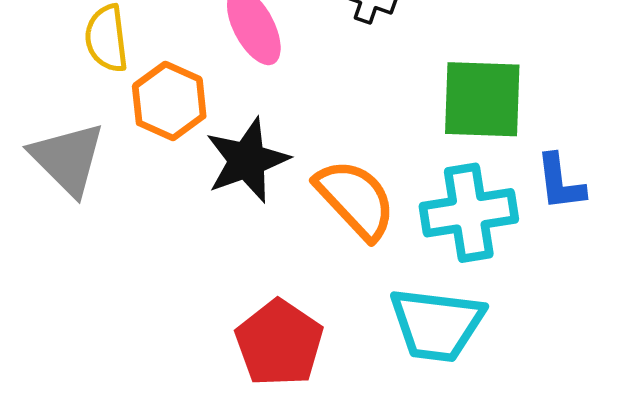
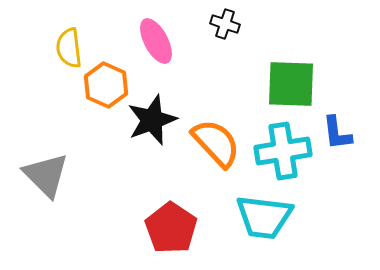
gray triangle: (68, 159) -> (46, 175), moved

